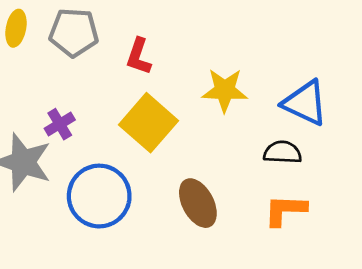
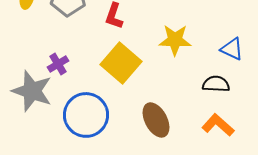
blue triangle: (305, 103) -> (232, 49), size x0.7
orange L-shape: (285, 210) -> (218, 125), turned 40

